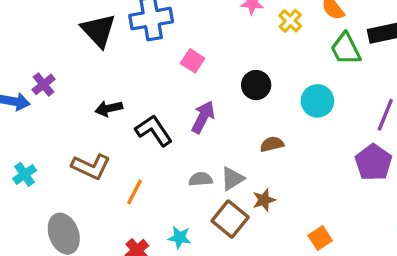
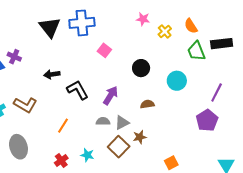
purple cross: (44, 84) -> (14, 57), turned -32
purple arrow: (203, 117) -> (110, 95), moved
brown L-shape: (91, 167) -> (25, 105), moved

